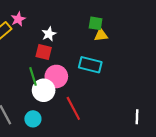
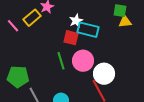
cyan rectangle: (90, 65) -> (88, 30), moved
white circle: (44, 90) -> (104, 74), moved

